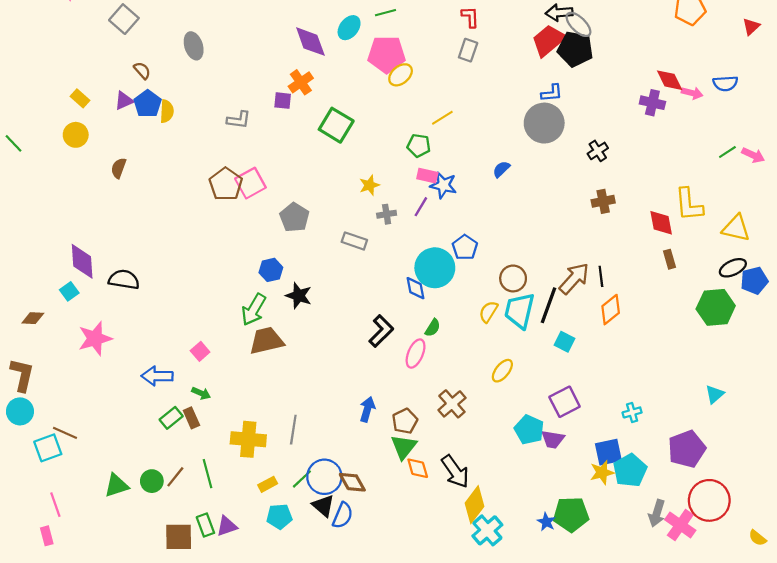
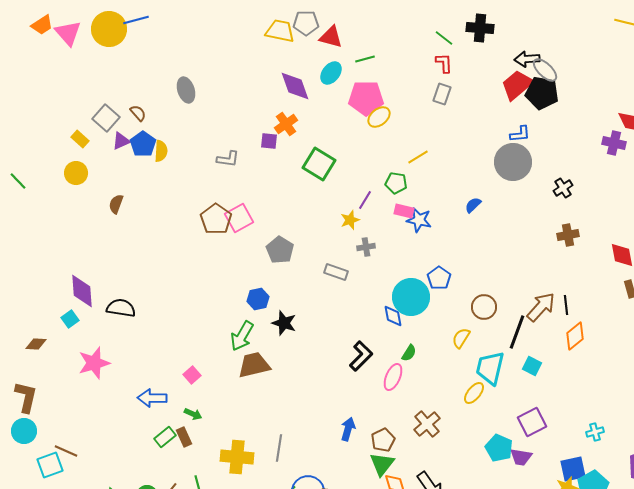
gray square: (124, 19) -> (106, 118), moved
purple line: (421, 207) -> (365, 200), moved
cyan trapezoid: (520, 311) -> (490, 368), moved

